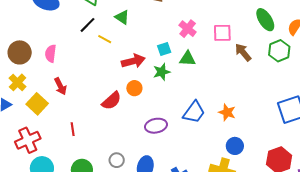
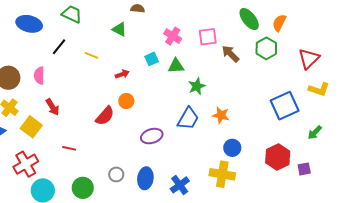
green triangle: (122, 17) -> (119, 29), moved
black line: (88, 25) -> (59, 47), moved
red arrow: (133, 61) -> (122, 74), size x0.6
green star: (162, 72) -> (197, 86), moved
red line: (73, 129) -> (69, 148), turned -64

